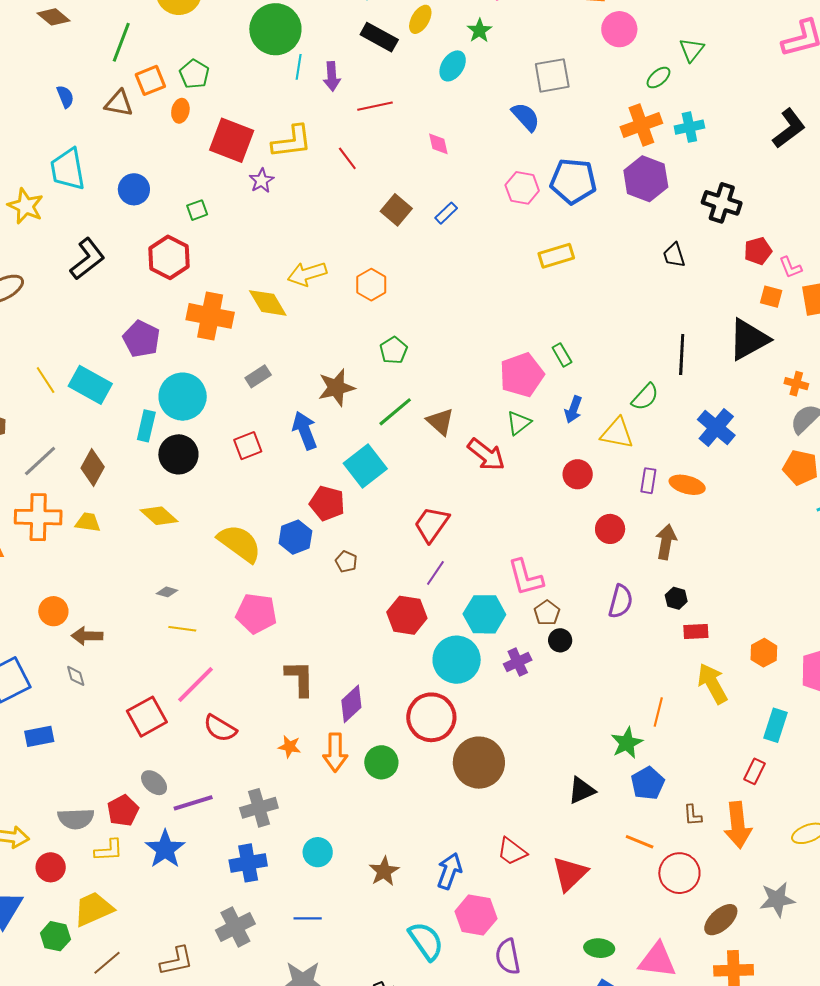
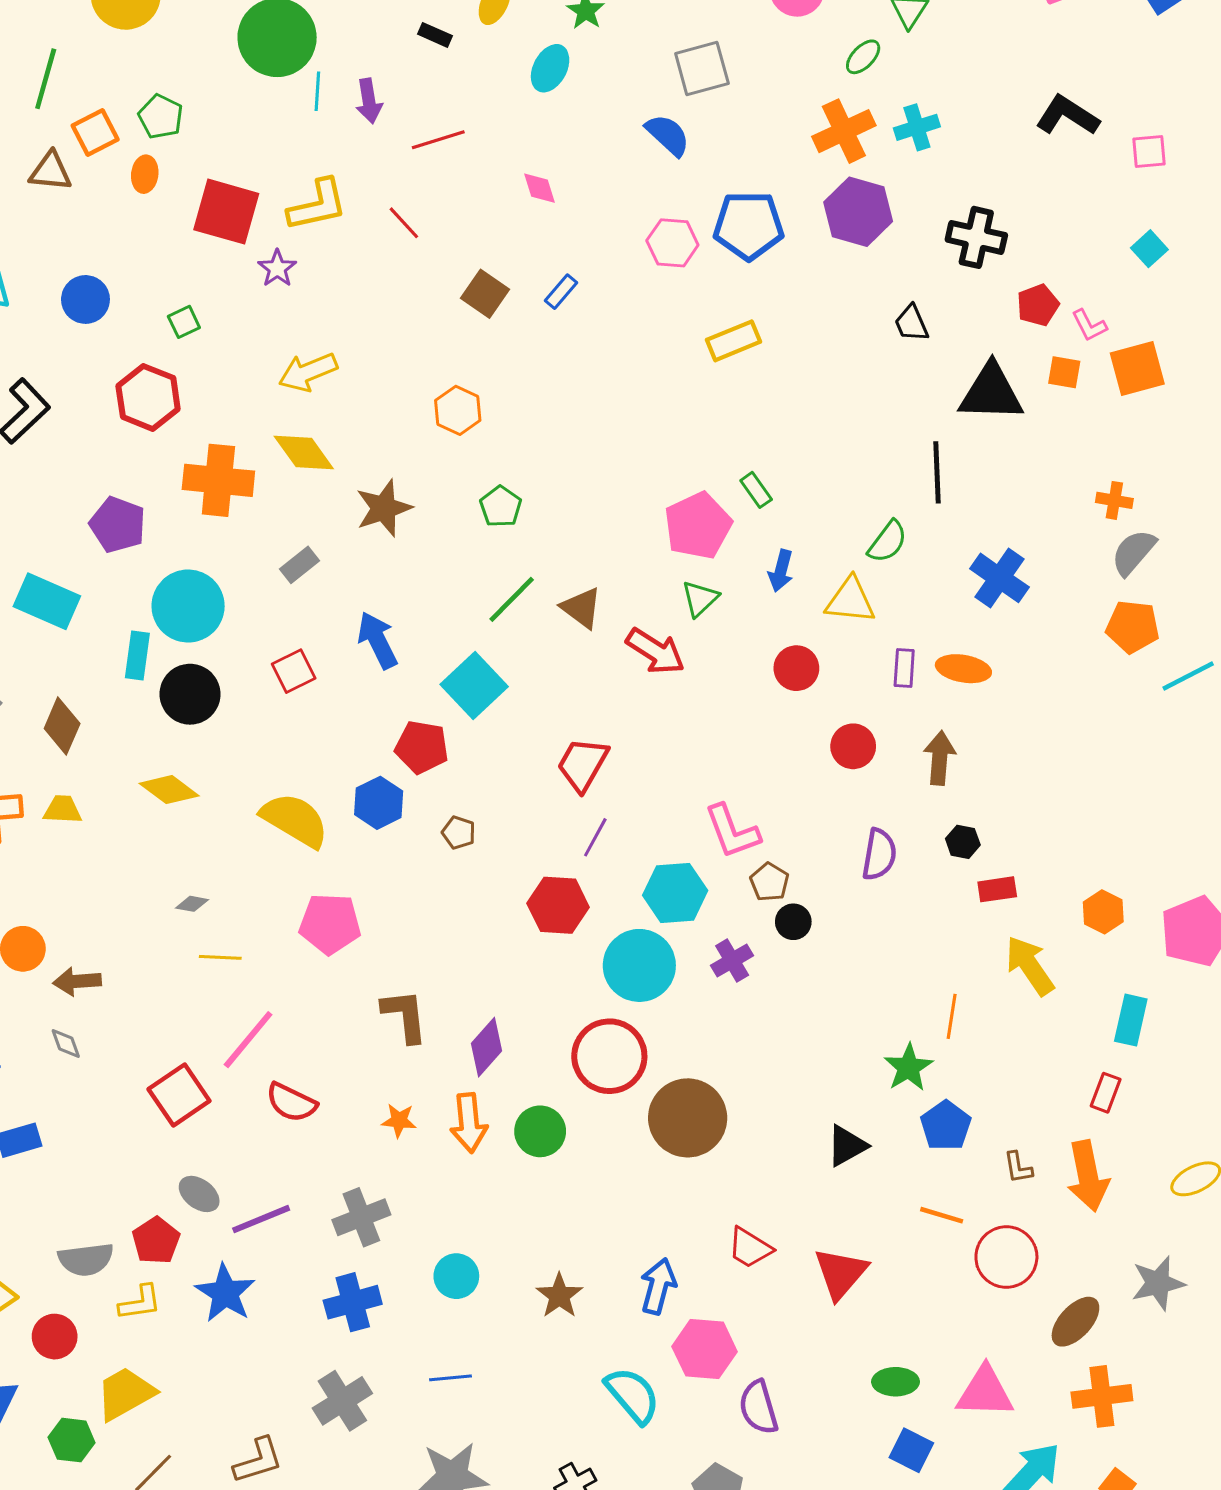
black rectangle: (379, 37) -> (435, 35), size x0.6
black L-shape: (789, 128) -> (1067, 116), turned -105
yellow arrow: (307, 274) -> (308, 372), moved
black triangle: (749, 339) -> (991, 393), moved, turned 36
brown star: (336, 388) -> (384, 508), moved

